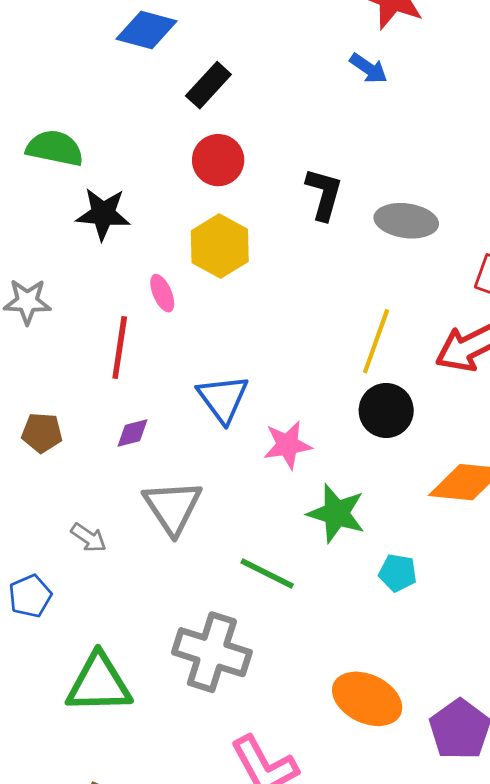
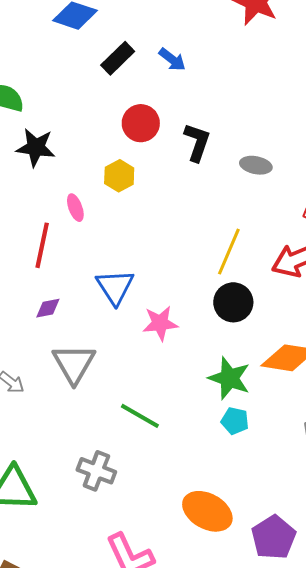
blue arrow: (368, 68) -> (172, 59), moved
red circle: (218, 160) -> (141, 123), moved
gray ellipse: (406, 221) -> (256, 165), size x0.7
yellow hexagon: (220, 246) -> (119, 176), size x0.7
green star: (336, 513) -> (229, 378), moved
gray cross: (212, 652) -> (96, 471), size x0.7

